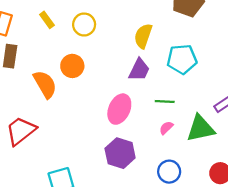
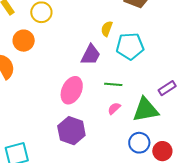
yellow semicircle: (143, 36) -> (107, 29), moved, size x0.7
orange circle: (72, 66) -> (24, 41), moved
blue circle: (169, 172) -> (139, 143), moved

